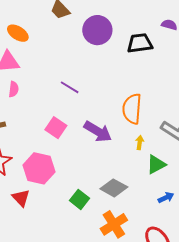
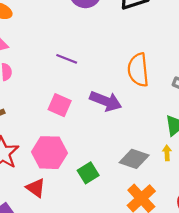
yellow arrow: (140, 142) -> (167, 153), moved
green square: (79, 199) -> (88, 173), moved, turned 30

